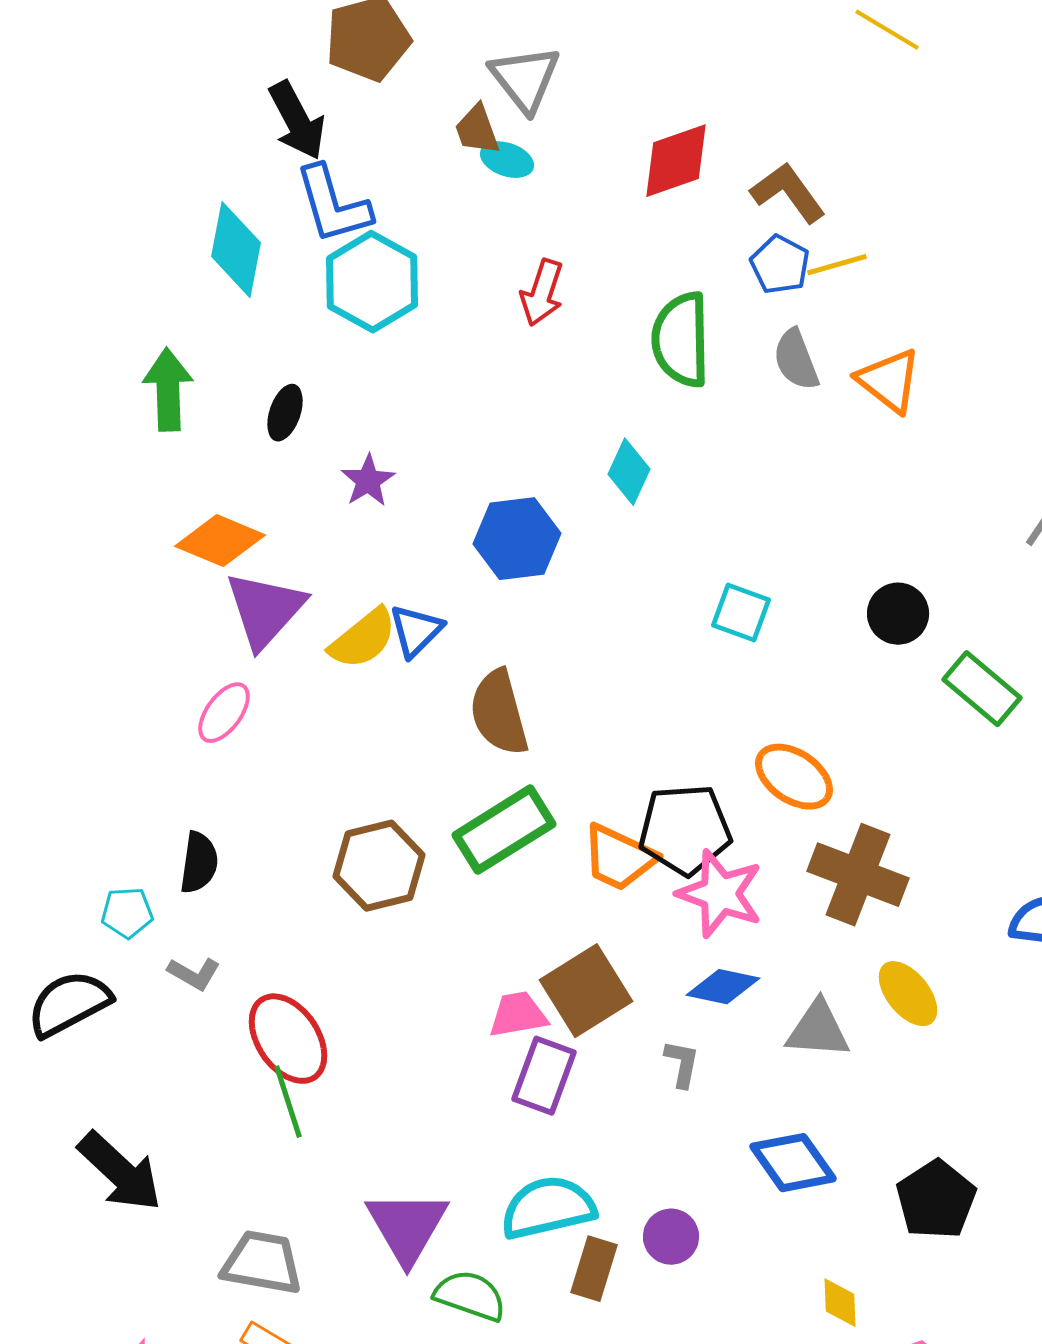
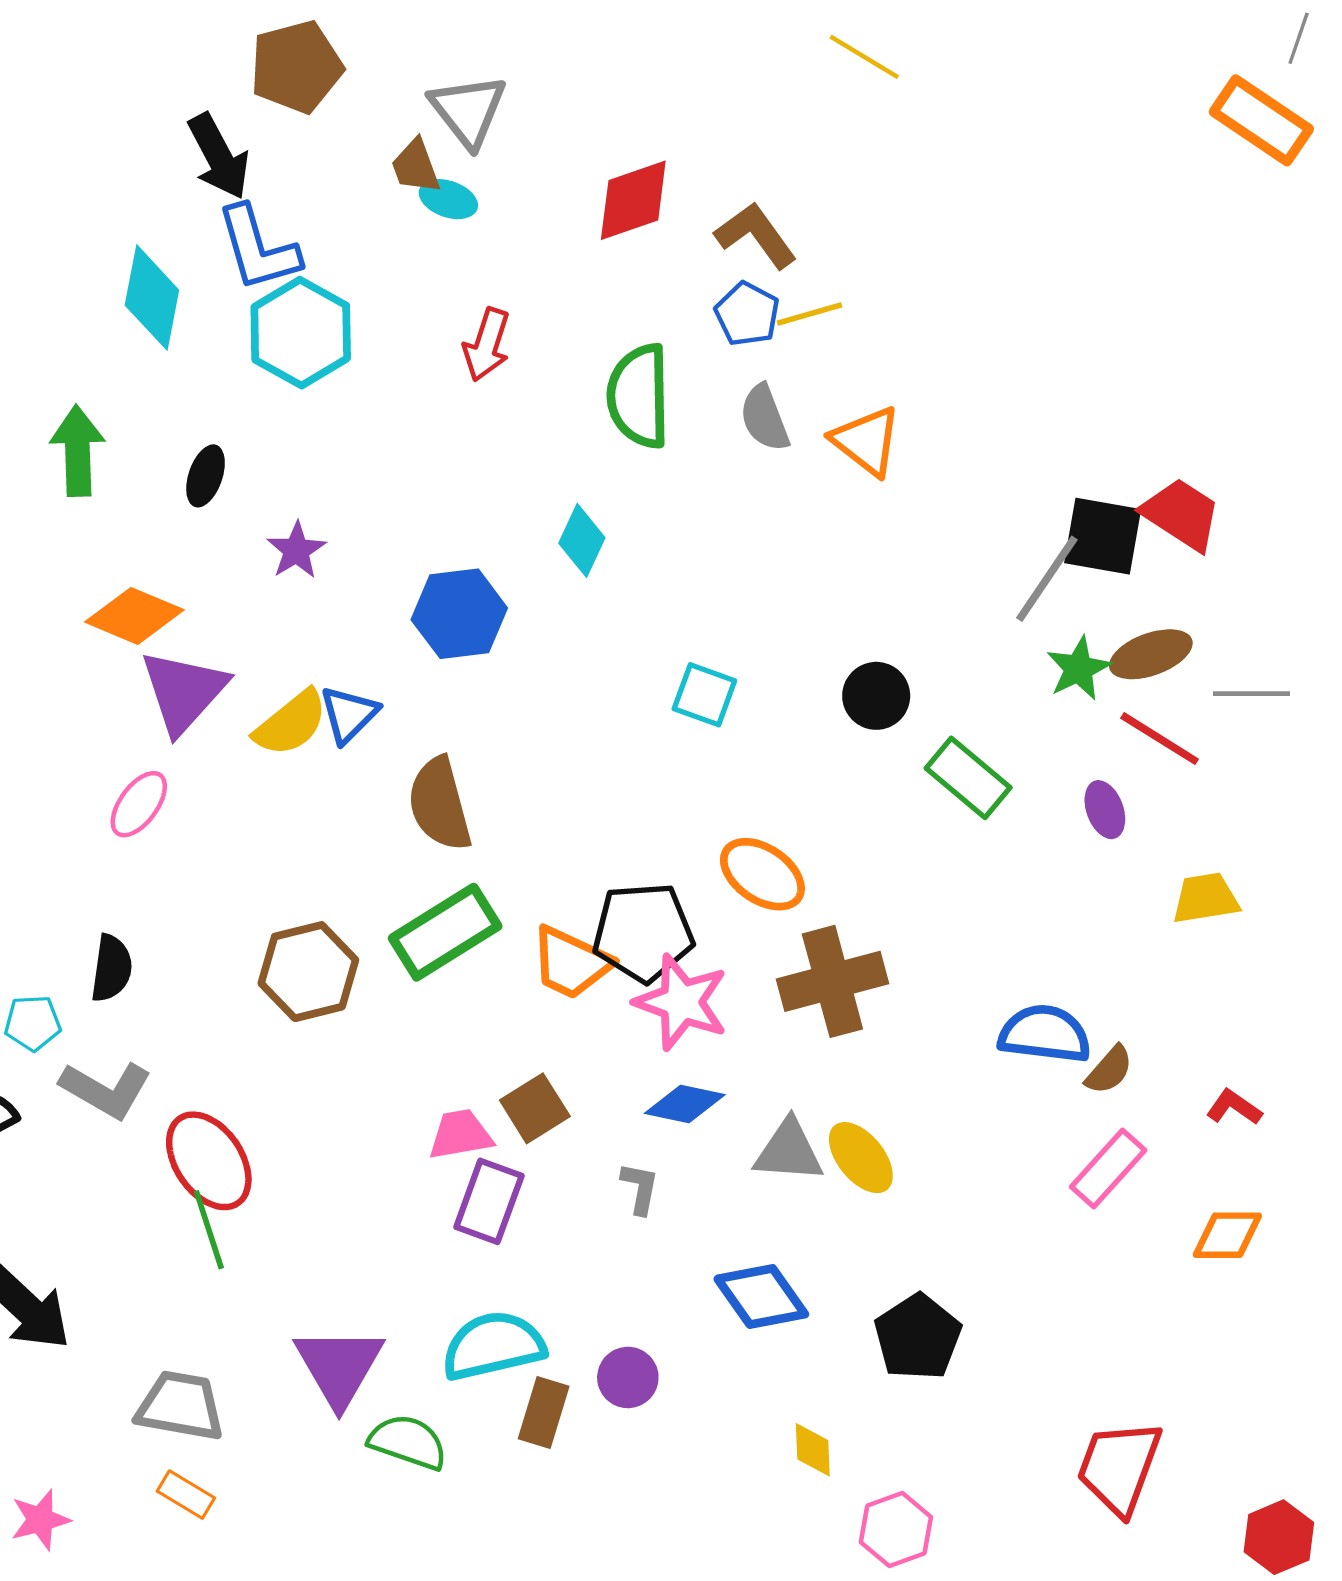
brown cross: (858, 875) -> (832, 981), turned -36
gray L-shape: (194, 974) -> (106, 1090), size x1.6
brown square: (586, 991) -> (535, 1108), size x0.7
yellow ellipse: (908, 994) -> (861, 1158), moved

